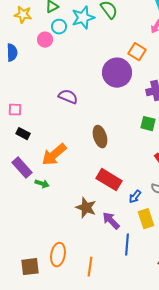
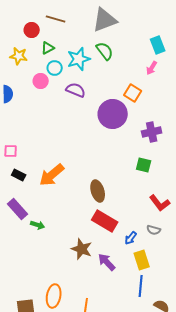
purple semicircle: (68, 97) -> (76, 90), moved
brown ellipse: (100, 137) -> (98, 191), moved
orange arrow: (54, 155) -> (52, 175), moved
blue line: (127, 245) -> (141, 286), moved

